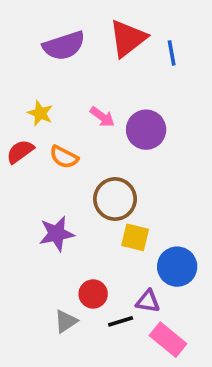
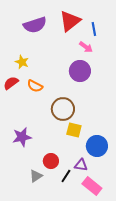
pink arrow: (102, 117) -> (86, 47), moved
purple star: (57, 234) -> (22, 137), moved
black line: (121, 321) -> (66, 176), turned -40

